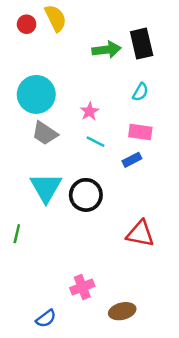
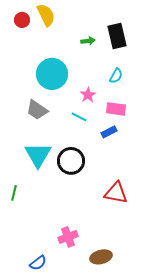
green arrow: (106, 50) -> (88, 41), size x0.6
cyan circle: (36, 94) -> (52, 74), moved
pink star: (90, 111) -> (88, 95), moved

